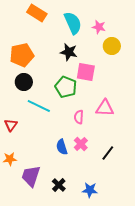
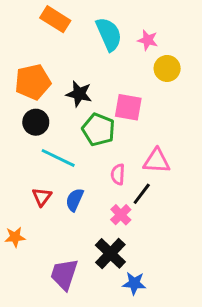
black star: (69, 52) -> (79, 94), moved
red triangle: (11, 125) -> (42, 197), moved
blue semicircle: (62, 147) -> (75, 200), moved, turned 42
black line: (108, 153) -> (142, 194), moved
purple trapezoid: (31, 176) -> (64, 274), moved
black cross: (59, 185) -> (110, 253), moved, size x1.5

